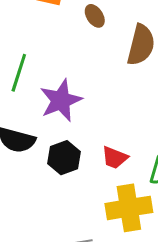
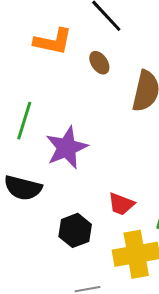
black hexagon: (64, 158) -> (75, 230), moved

